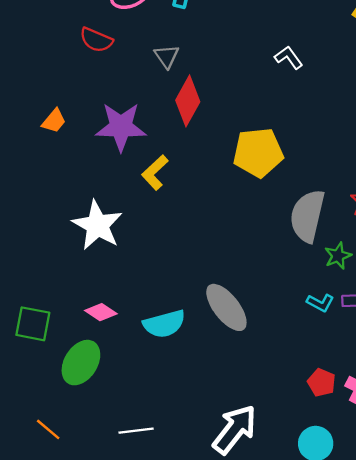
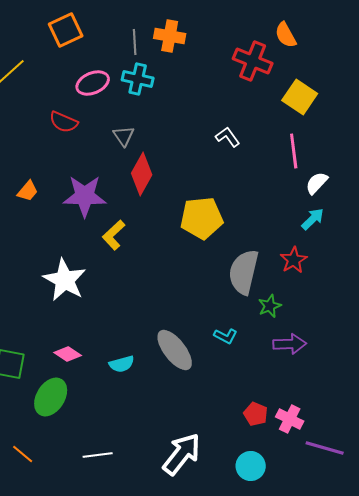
cyan L-shape: (320, 303) -> (226, 336), moved
cyan semicircle: (164, 324) -> (122, 364), size x0.7

